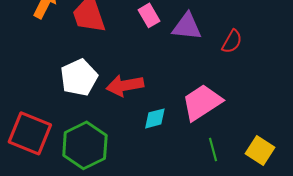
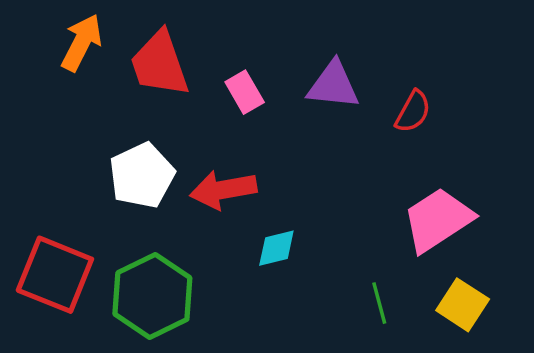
pink rectangle: (149, 15) -> (245, 92), moved
pink trapezoid: (202, 102) -> (438, 220), moved

